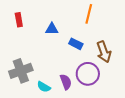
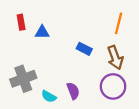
orange line: (89, 14) -> (119, 23), moved
blue triangle: (52, 29) -> (42, 32), moved
purple circle: (88, 74) -> (113, 86), moved

